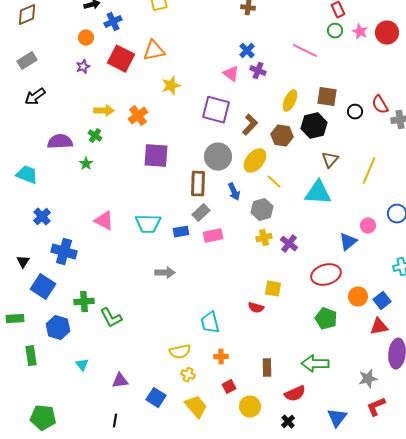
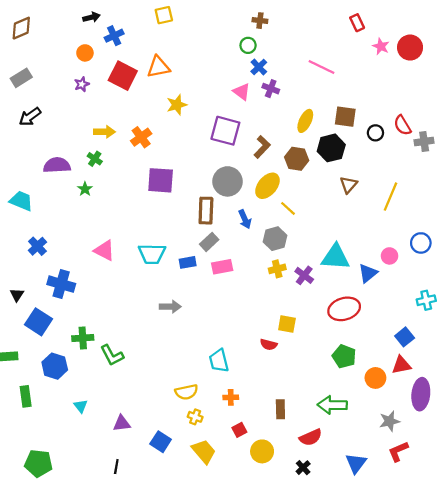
green circle: (335, 31) -> (248, 45), moved
cyan triangle: (318, 193) -> (336, 257), moved
orange circle: (358, 297) -> (375, 378), moved

